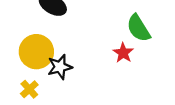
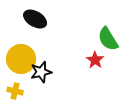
yellow cross: (29, 89) -> (15, 91), turned -35

